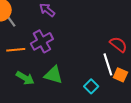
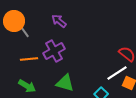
white line: (108, 64) -> (117, 73), turned 75
green arrow: (25, 78) -> (27, 86), moved

